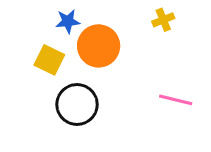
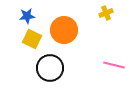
blue star: (68, 21) -> (27, 16), moved

